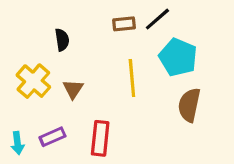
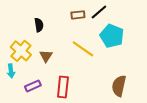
yellow line: (132, 78) -> (83, 49), turned -50
brown semicircle: (189, 105) -> (119, 86), moved
cyan arrow: (17, 143) -> (11, 71), moved

